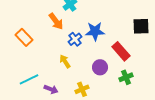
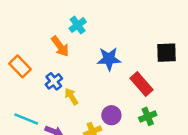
blue cross: (75, 39) -> (54, 81), moved
purple circle: (100, 67) -> (111, 115), moved
cyan line: (29, 79) -> (26, 119), turned 48

